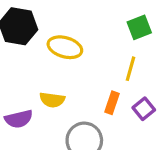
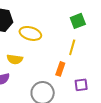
yellow semicircle: (52, 100) -> (15, 59), moved
purple square: (144, 109) -> (81, 85), moved, turned 32

